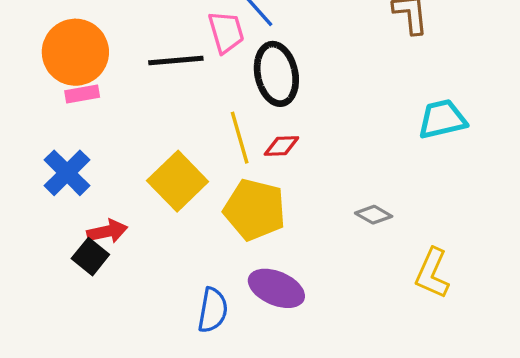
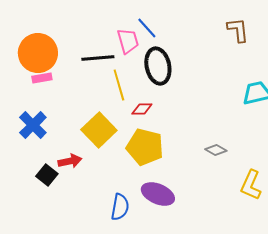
yellow line: (240, 138) -> (119, 85), moved
red diamond: (281, 146) -> (142, 109), moved
red arrow: (107, 231) -> (70, 161), moved

